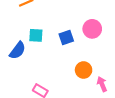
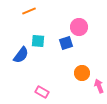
pink circle: (92, 29) -> (79, 27), moved

